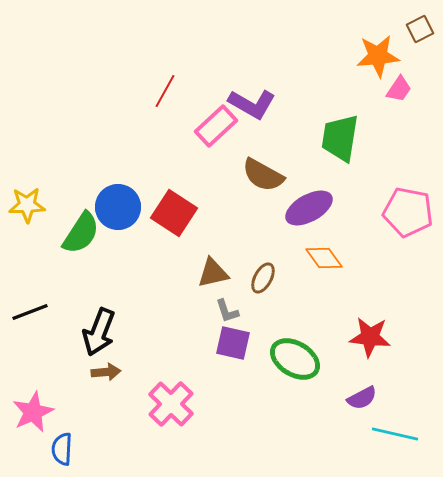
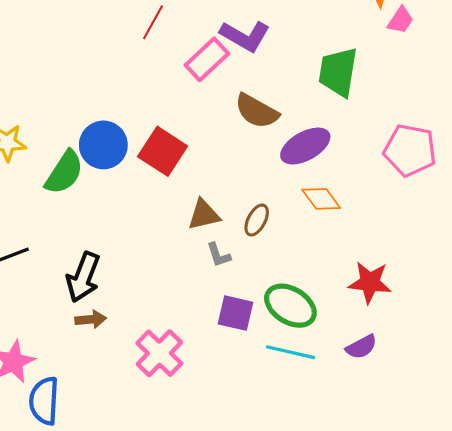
purple square: (233, 343) -> (236, 313), moved
cyan line: (395, 434) -> (290, 352), moved
blue semicircle: (62, 449) -> (44, 401), size x1.4

